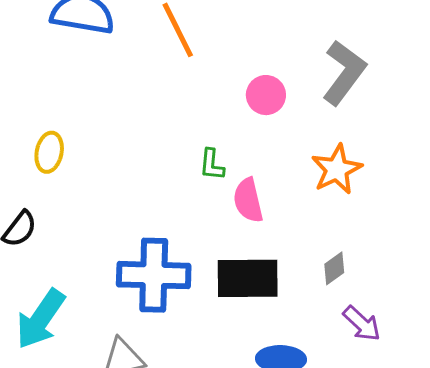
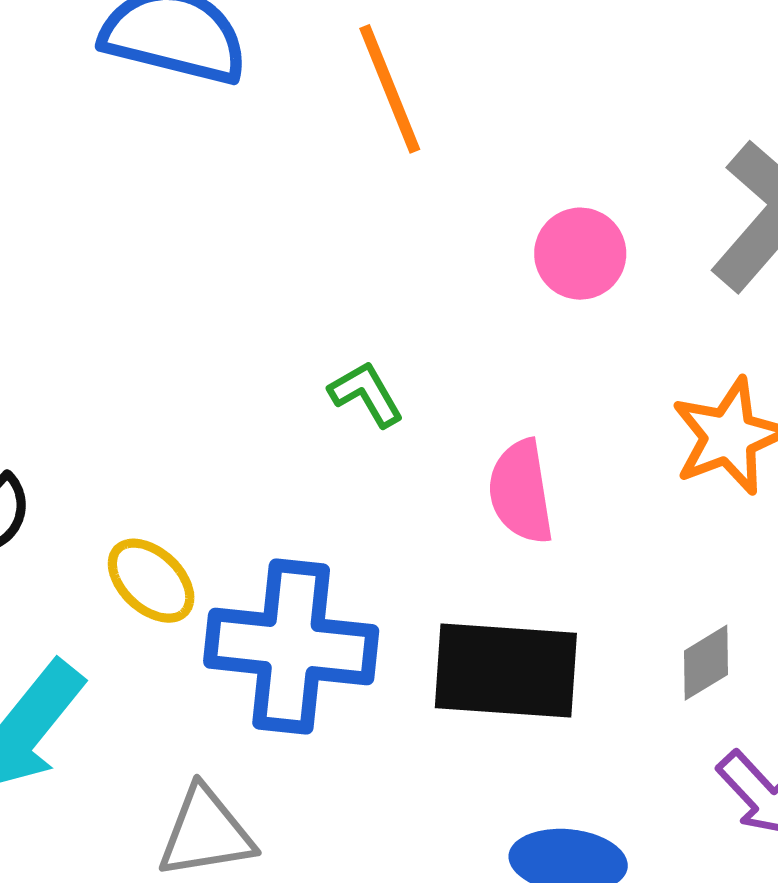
yellow ellipse: (49, 152) -> (151, 581), moved, turned -63
green L-shape: (212, 165) -> (366, 394), moved, turned 140

